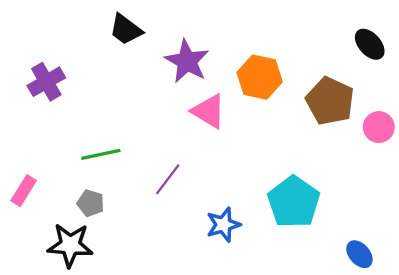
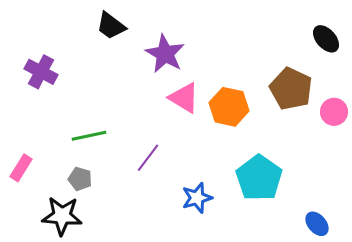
orange hexagon: (260, 77) -> (229, 107), moved
purple cross: (46, 82) -> (41, 72), turned -32

